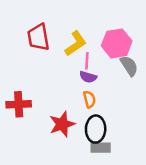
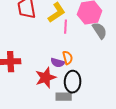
purple semicircle: (88, 77) -> (58, 63), moved
gray rectangle: (101, 148) -> (64, 97), moved

